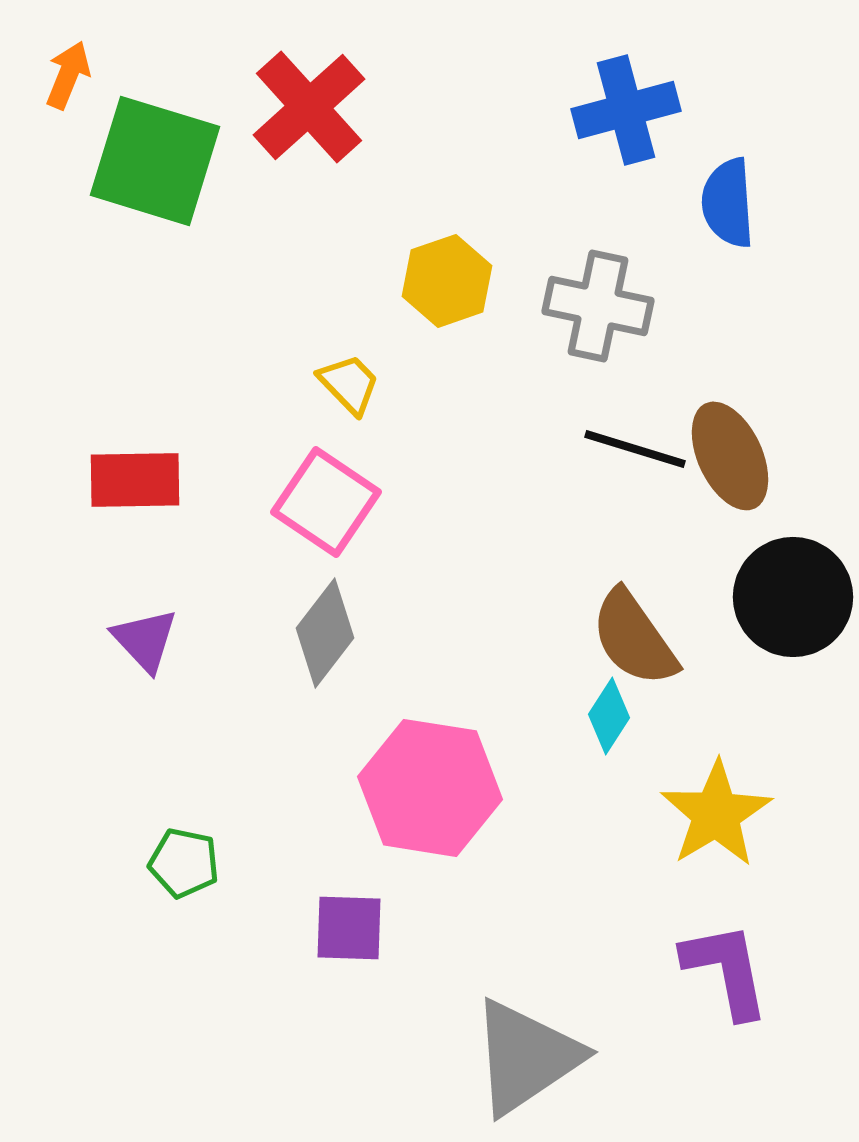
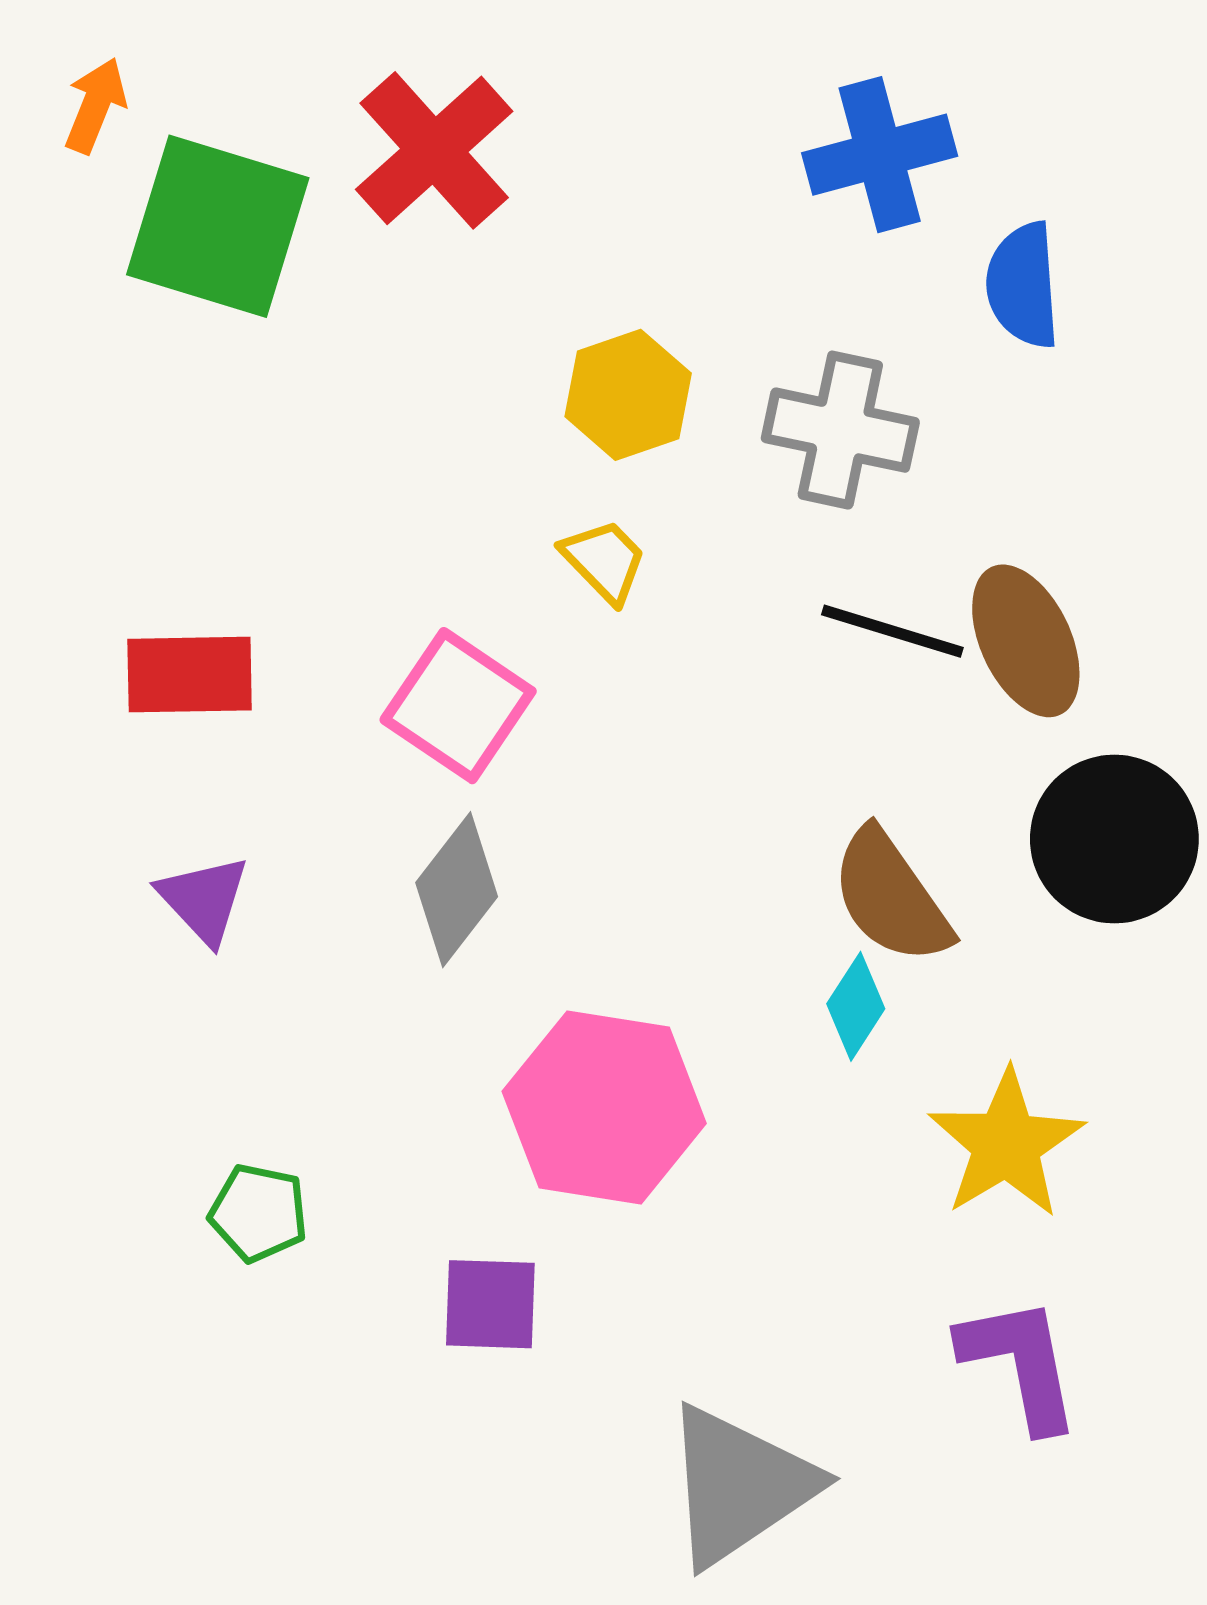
yellow trapezoid: (349, 384) -> (604, 561), moved

